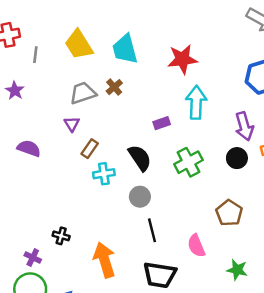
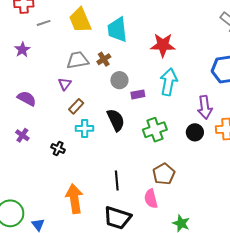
gray line: (35, 55) -> (44, 23), turned 56
gray circle: (140, 197) -> (119, 80), moved
brown pentagon: (229, 213) -> (164, 174), moved
black cross: (61, 236) -> (58, 148), moved
purple cross: (33, 258) -> (22, 135), moved

